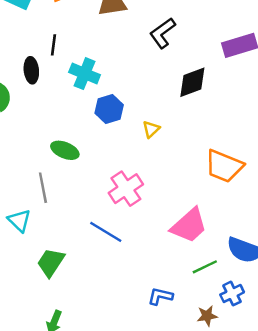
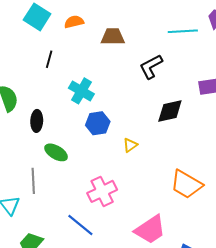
black line: (53, 45) -> (49, 59), moved
black ellipse: (31, 70) -> (37, 121), moved

